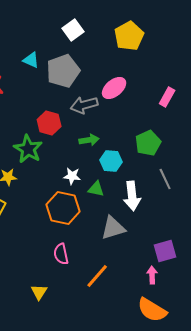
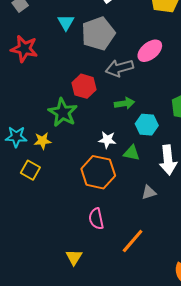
cyan triangle: (31, 60) -> (66, 22), turned 36
gray triangle: (113, 228) -> (149, 192), size x0.6

